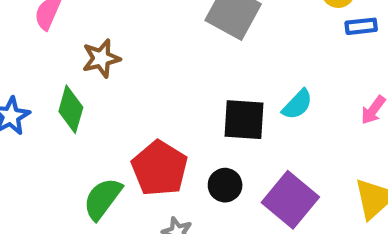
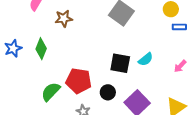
brown star: (101, 58) -> (64, 18), moved
red pentagon: (160, 168) -> (79, 81), turned -30

